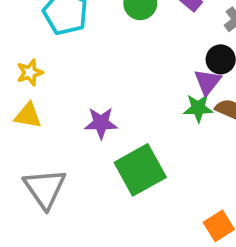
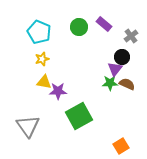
yellow star: (30, 73) -> (42, 59), moved
yellow triangle: (28, 116) -> (44, 82), moved

